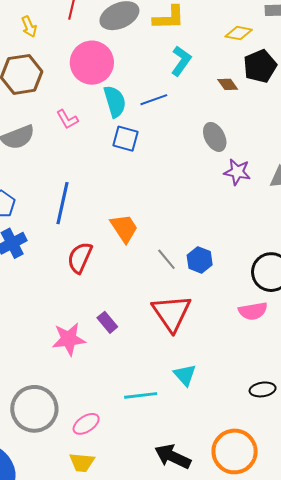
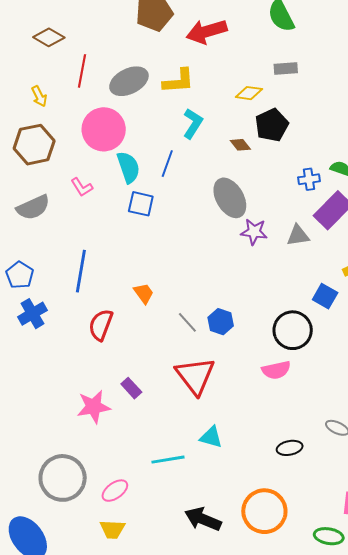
blue line: (154, 100) -> (167, 164), turned -48
gray ellipse: (215, 137) -> (230, 198), size x1.4
orange trapezoid: (124, 228) -> (144, 293), size x0.7
cyan triangle: (185, 375) -> (211, 437), turned -30

